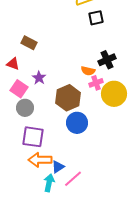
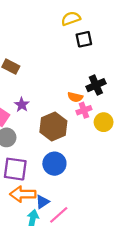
yellow circle: (114, 94) -> (104, 122), size x0.7
blue circle: (77, 123) -> (54, 164), moved

